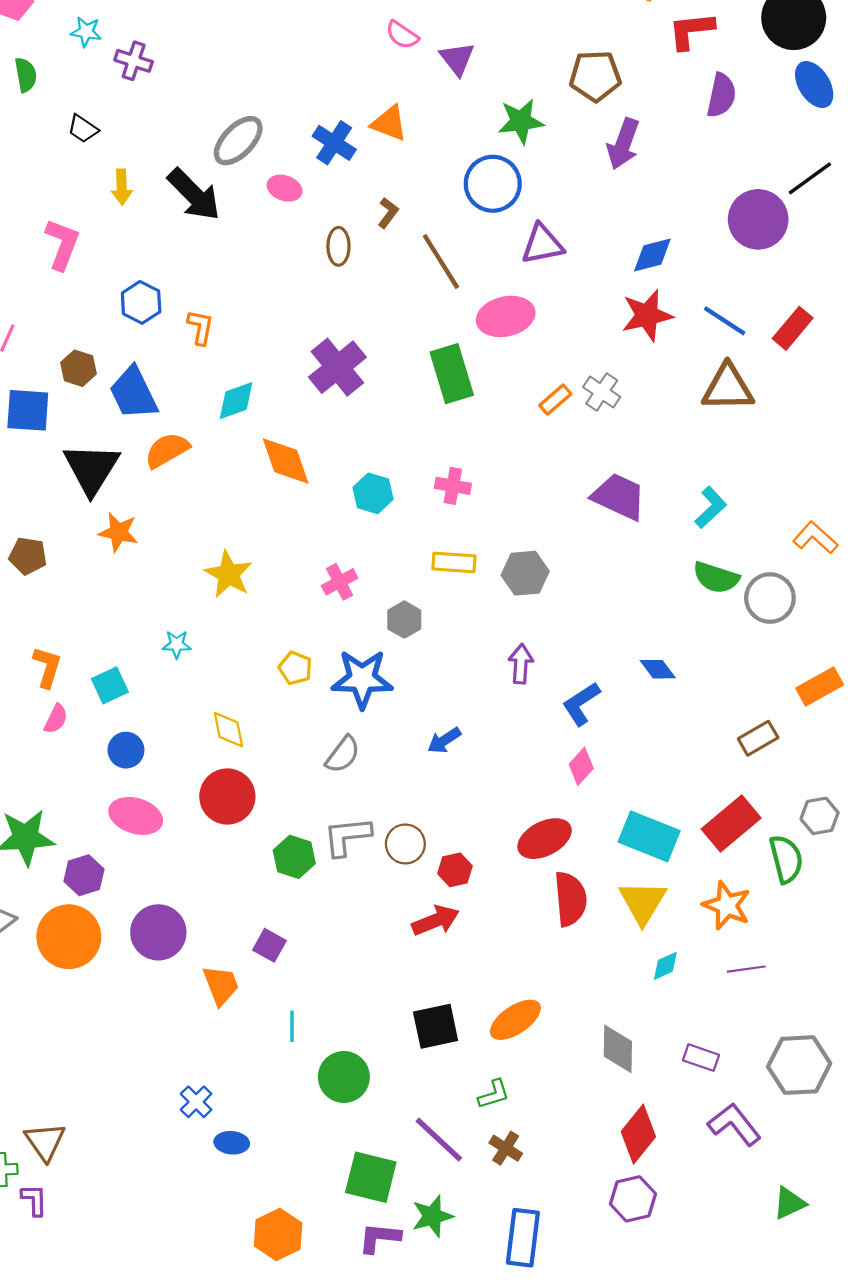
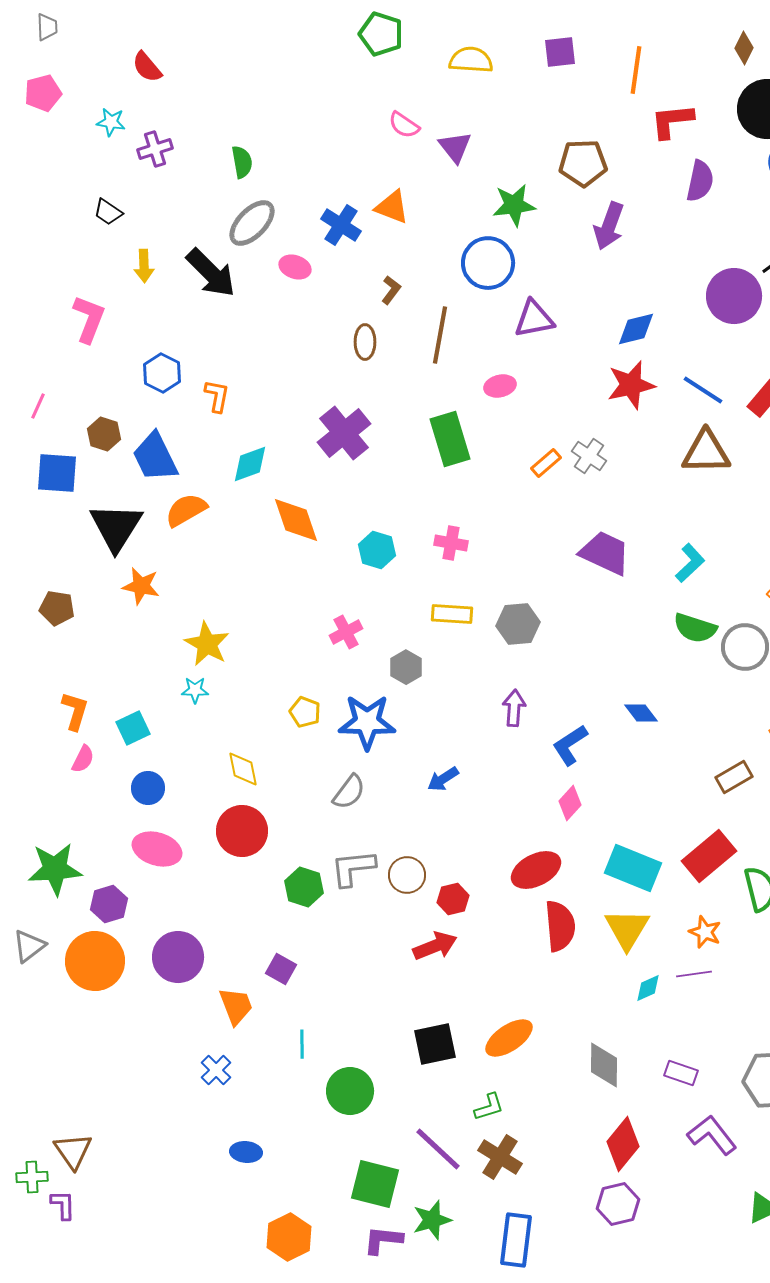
purple cross: (134, 61) -> (155, 149), turned -36
green semicircle: (26, 75) -> (242, 162), moved
brown ellipse: (338, 246) -> (365, 342), moved
brown line: (441, 261) -> (440, 335), turned 42
pink ellipse: (506, 316) -> (500, 386), size x0.6
yellow star: (228, 574) -> (207, 644), moved
orange star: (727, 905) -> (705, 932), size x0.7
purple line: (746, 969) -> (694, 974), moved
blue cross: (196, 1102) -> (216, 1070), moved
brown cross: (506, 1148) -> (500, 1157), size x1.4

